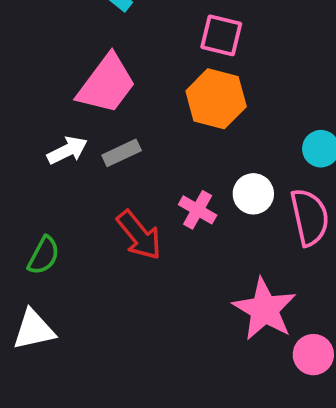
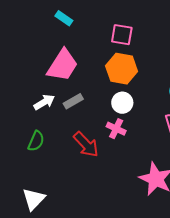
white circle: (253, 194) -> (122, 103), moved
green semicircle: (44, 255) -> (36, 141), moved
white triangle: (34, 330) -> (34, 199), turned -30

